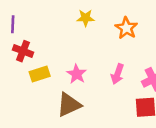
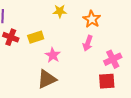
yellow rectangle: (40, 74) -> (36, 37), moved
pink arrow: (117, 74) -> (88, 43), moved

